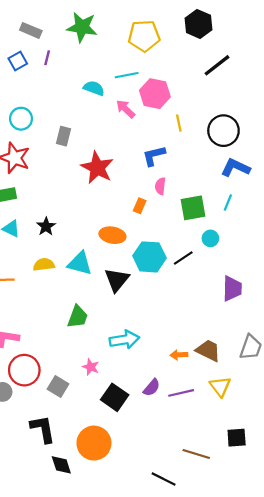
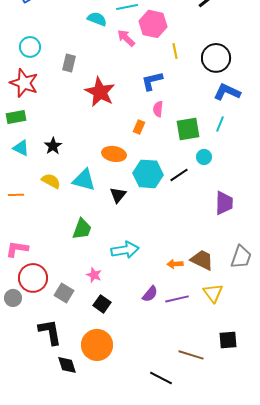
yellow semicircle: (44, 265) -> (51, 181), turned 36
black triangle: (117, 280) -> (118, 195), size x0.7
black square: (115, 397) -> (102, 304), moved, size x0.7

